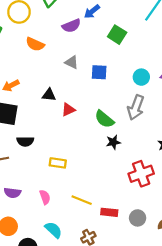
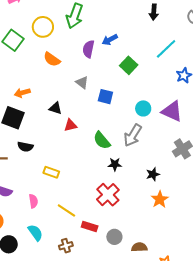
purple semicircle: (71, 26) -> (88, 49), turned 114
black star: (113, 142) -> (115, 164), moved
red cross: (141, 174) -> (108, 195), moved, turned -35

